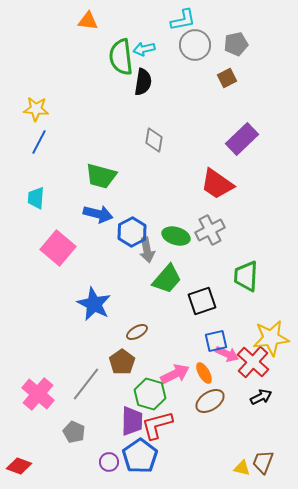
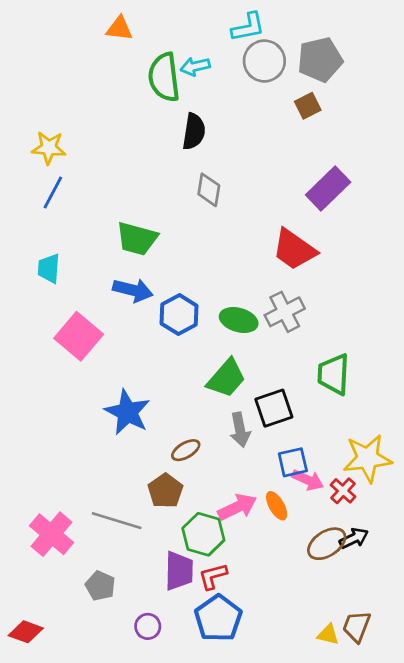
gray pentagon: (236, 44) -> (320, 60), size x1.4
black semicircle: (143, 82) -> (194, 132), moved
gray arrow: (147, 250) -> (240, 430), moved
red cross: (253, 362) -> (343, 491), size x0.6
gray line: (86, 384) -> (117, 521), turned 69
brown ellipse: (210, 401) -> (327, 544), moved
red L-shape: (157, 425) -> (213, 576), size x0.7
blue pentagon: (140, 456) -> (218, 618), moved

